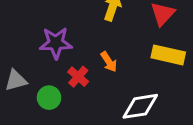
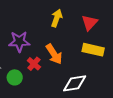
orange arrow: (109, 62) -> (54, 54), size x1.5

